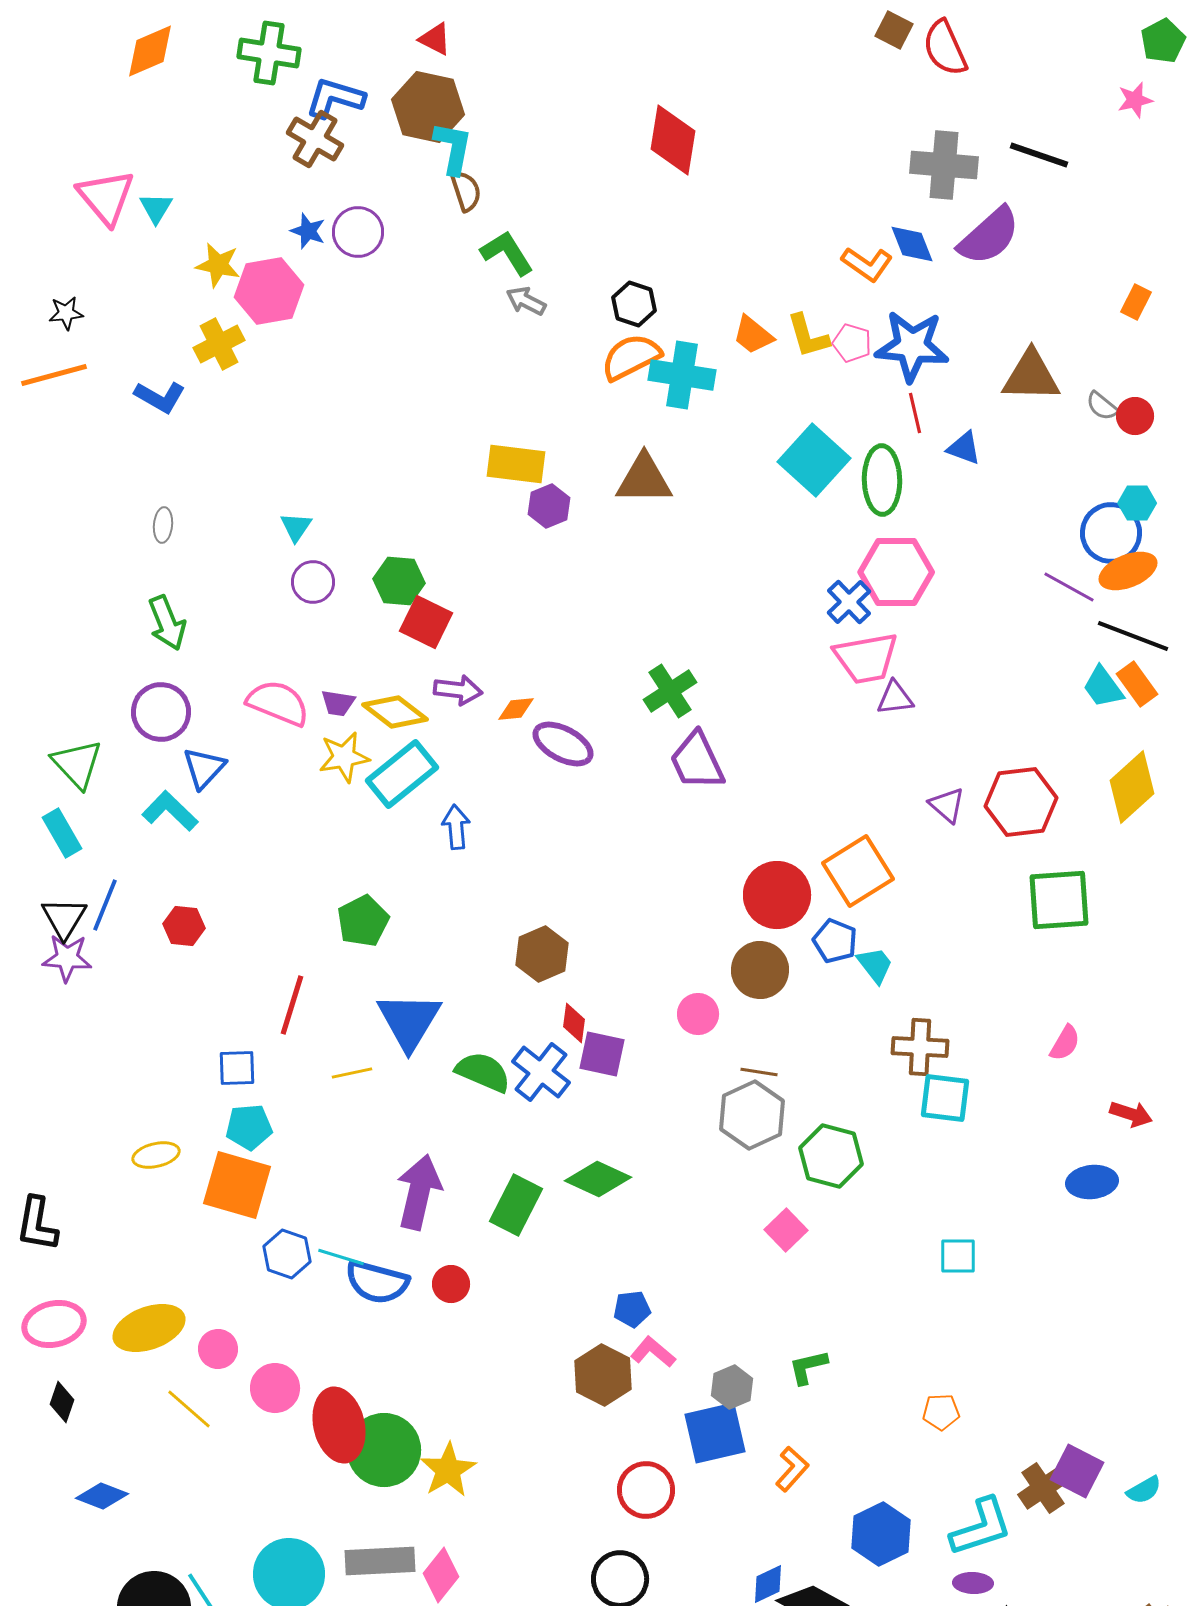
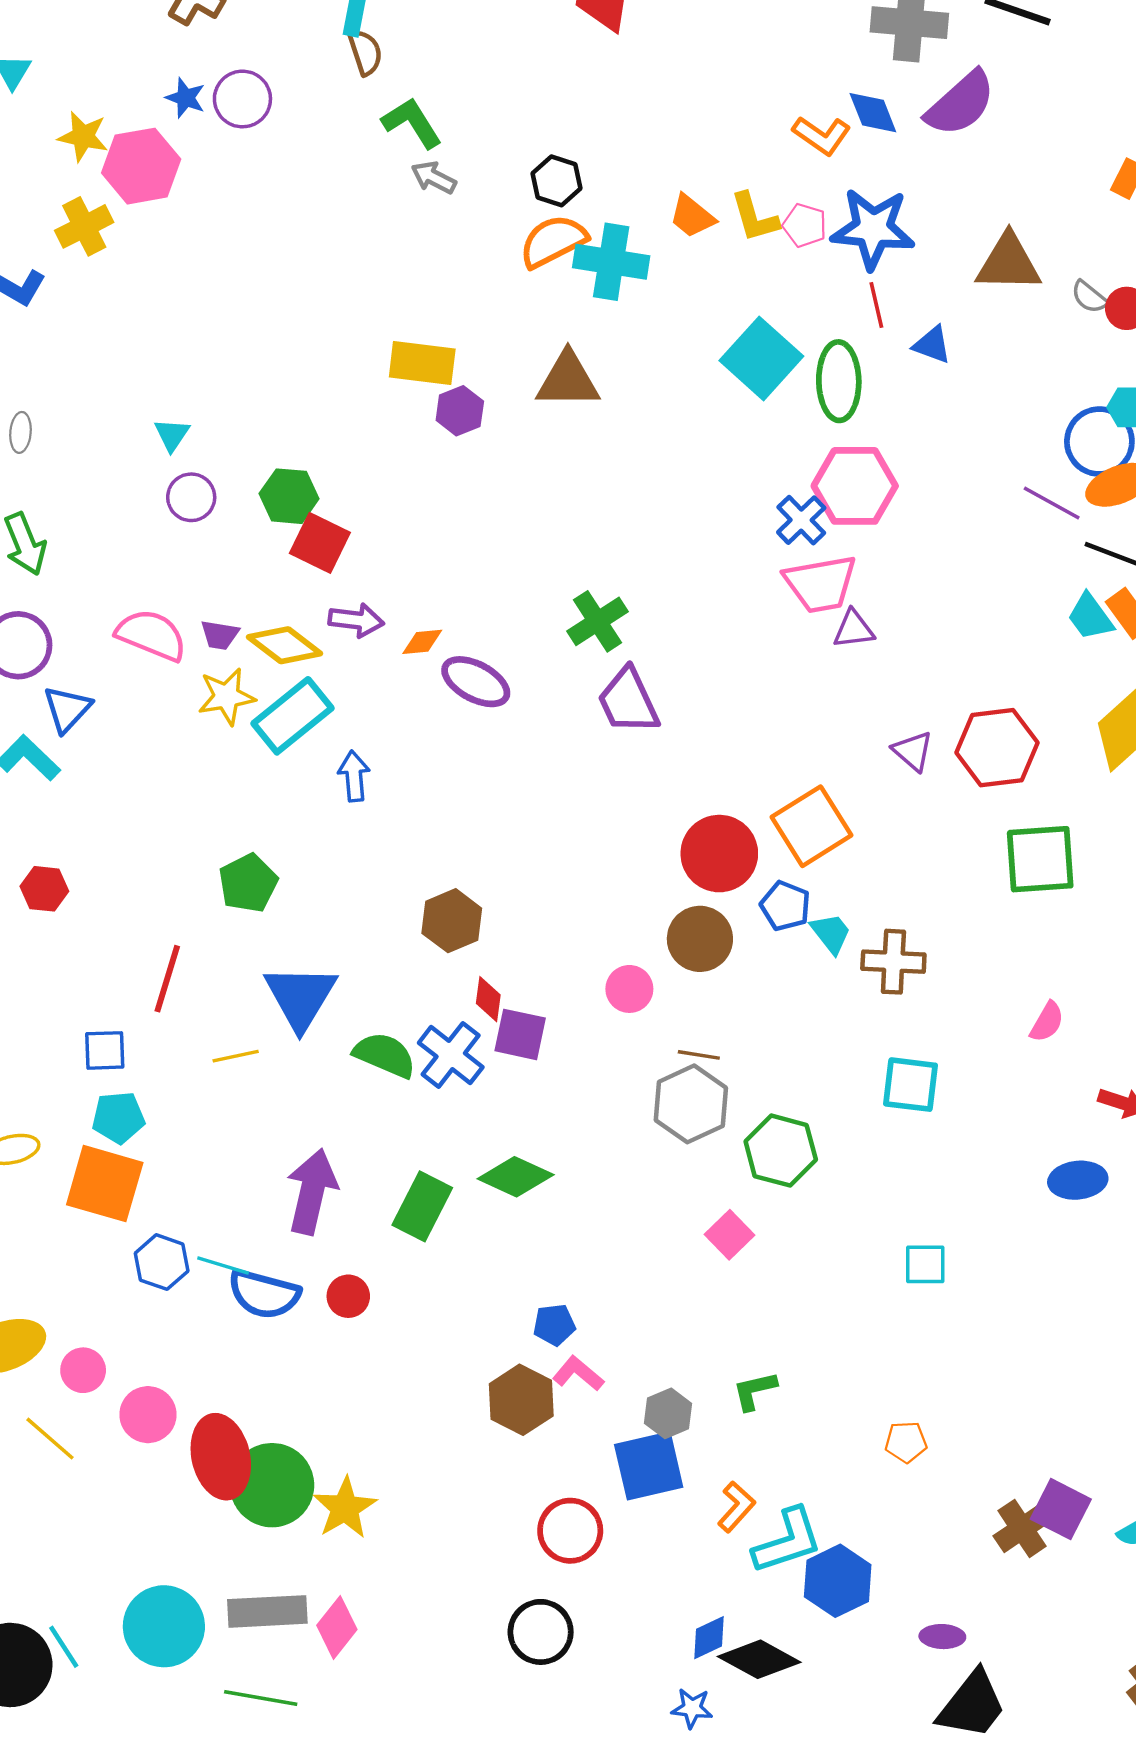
brown cross: (920, 1047) -> (893, 962), moved
cyan L-shape: (981, 1527) -> (788, 1541), moved

